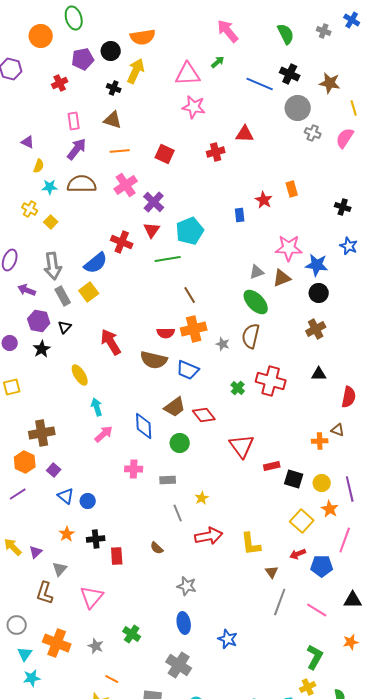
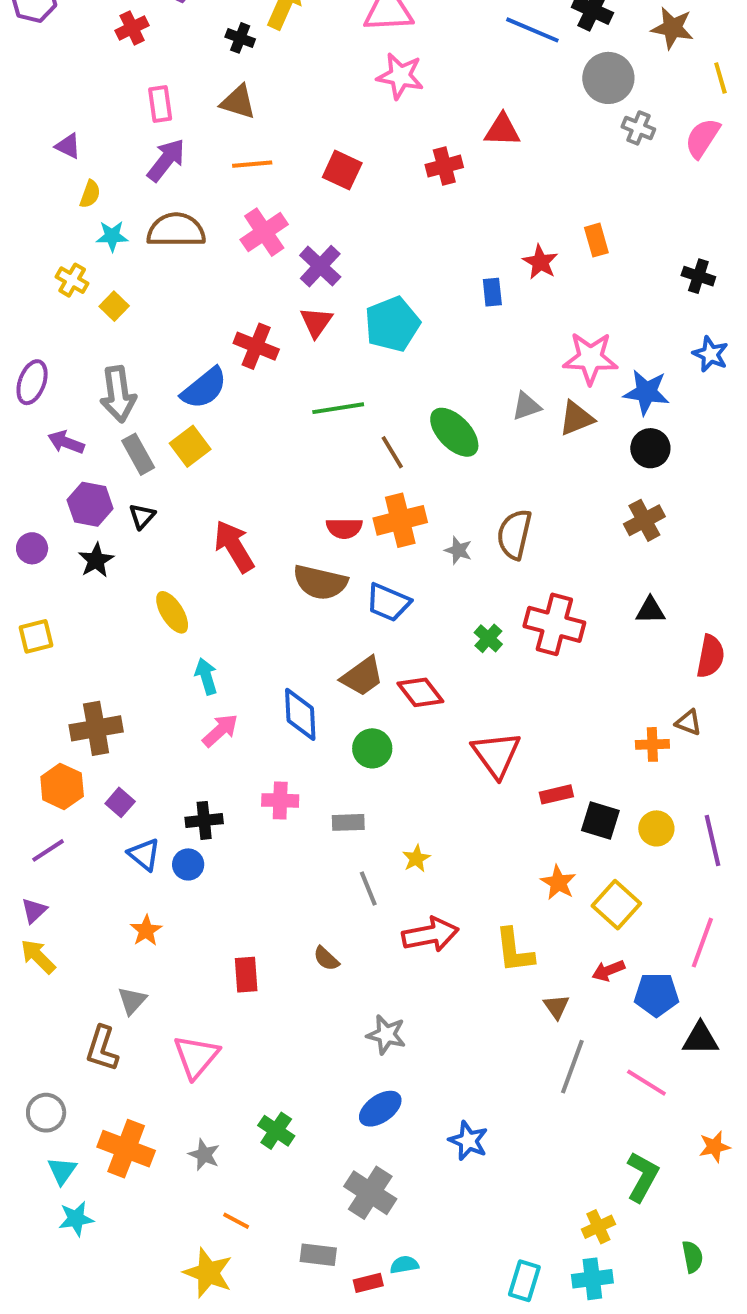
green line: (168, 259) -> (338, 408), moved
green ellipse: (256, 302) -> (454, 432), moved
orange star: (330, 509) -> (558, 883), moved
black cross: (96, 539) -> (204, 820), moved
purple triangle: (36, 552) -> (34, 911), moved
black triangle: (353, 600) -> (700, 1039), moved
blue ellipse: (184, 623) -> (380, 1109), turned 65
yellow cross: (308, 687) -> (598, 1227), moved

